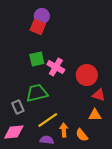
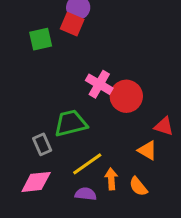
green square: (37, 59) -> (41, 39), moved
red circle: (87, 75) -> (126, 96), moved
orange triangle: (95, 115) -> (147, 150), moved, turned 32

